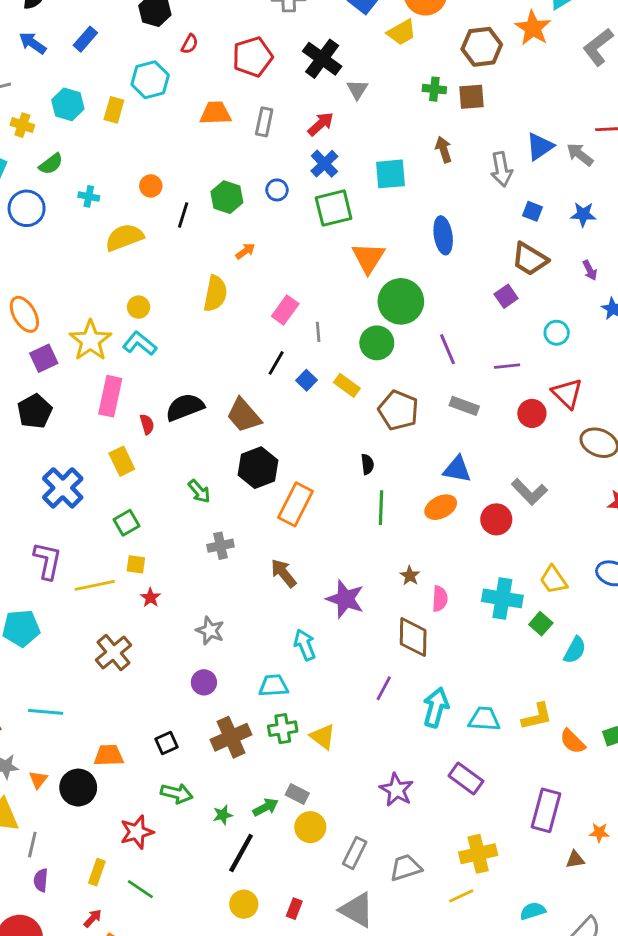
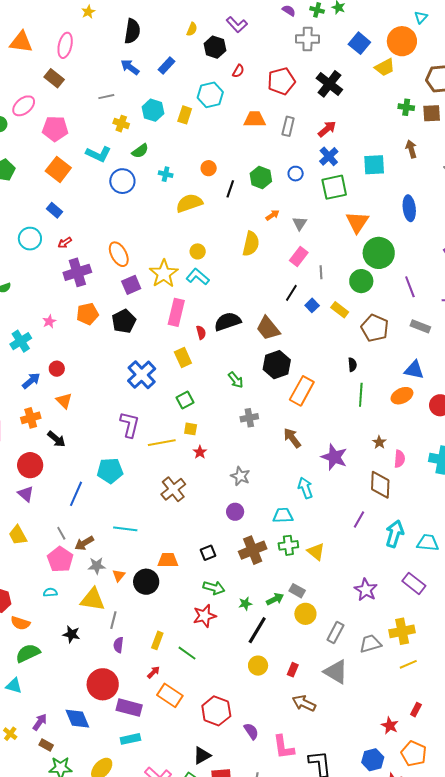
gray triangle: (357, 89) -> (300, 223), moved
red star: (137, 832) -> (205, 616), moved
yellow cross: (478, 854) -> (402, 631), moved

